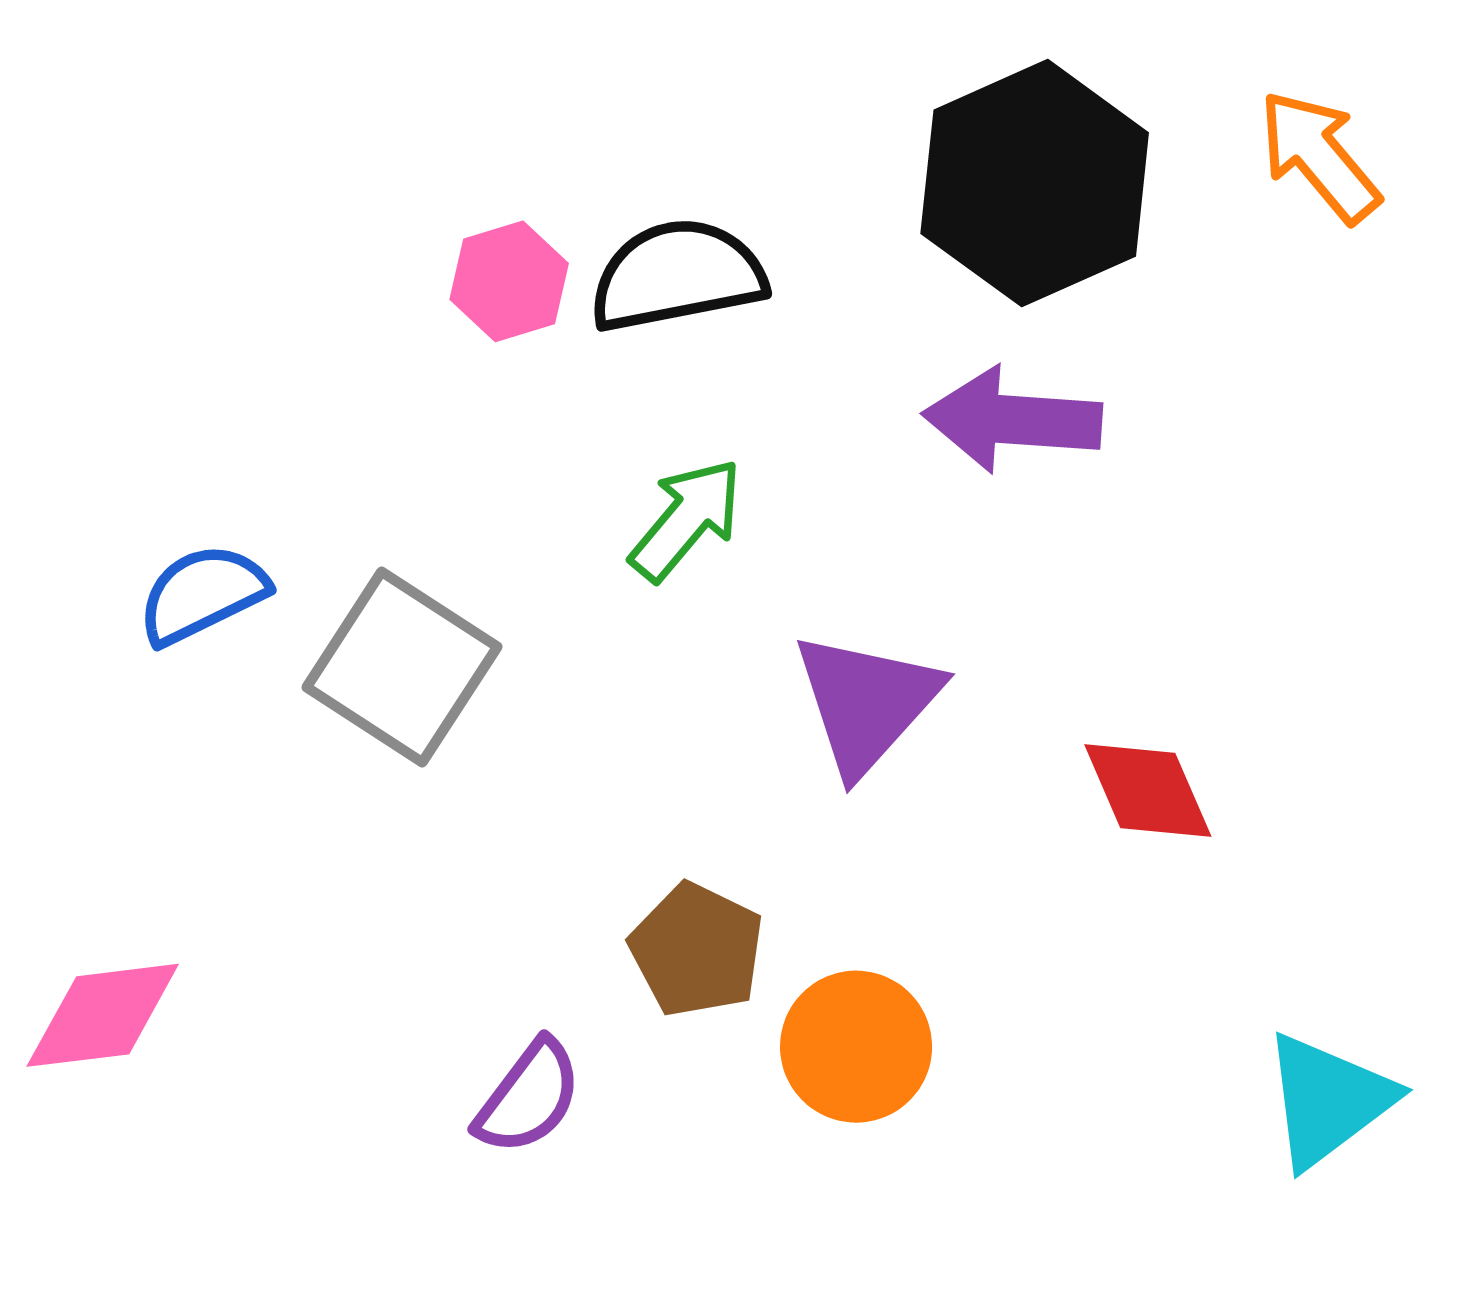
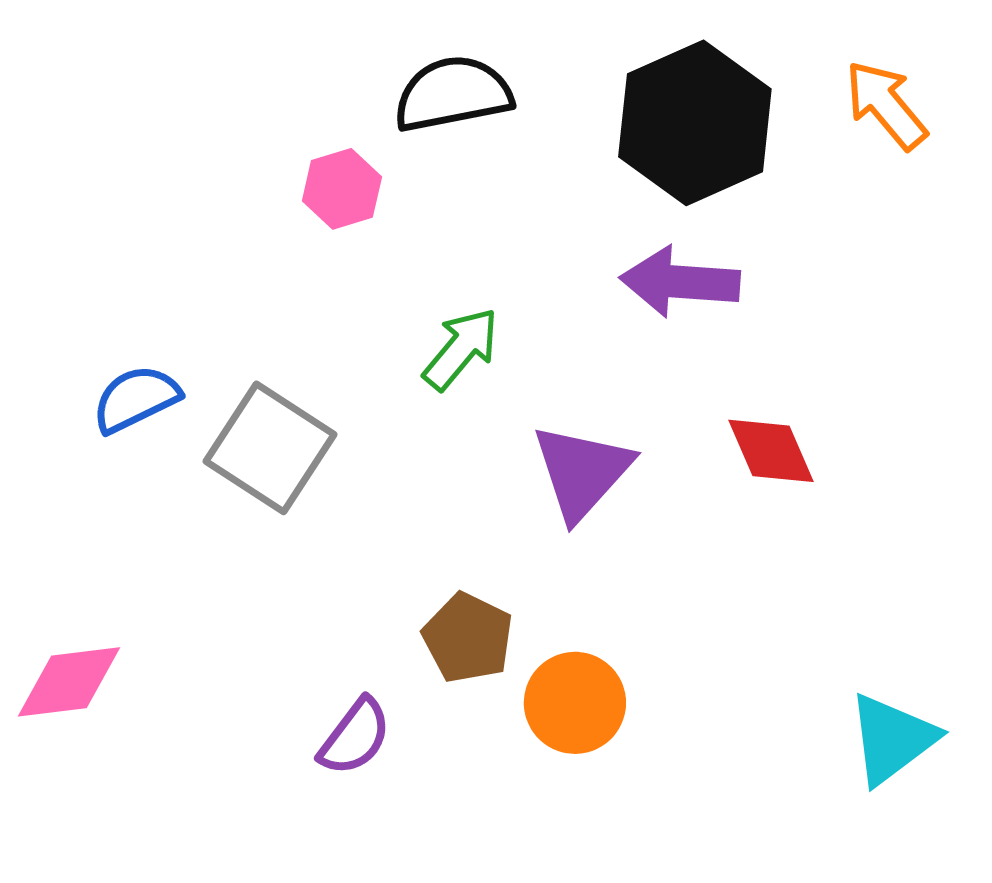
black semicircle: (677, 275) -> (453, 94), moved
red diamond: (1148, 791) -> (771, 451), moved

